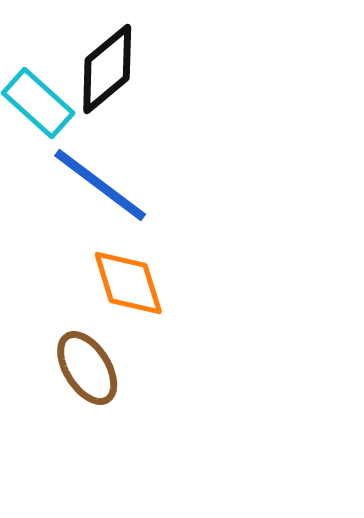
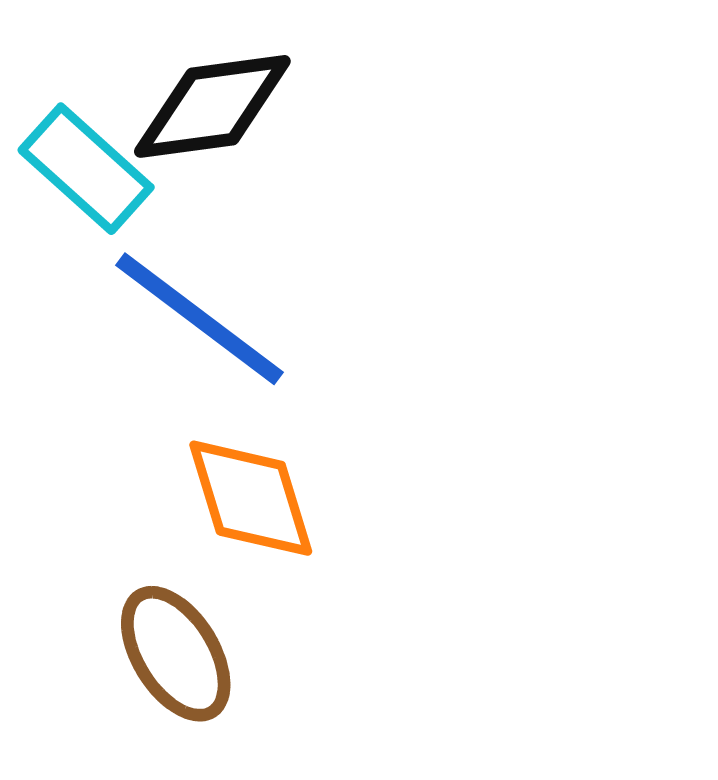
black diamond: (107, 69) -> (212, 106), turned 32

